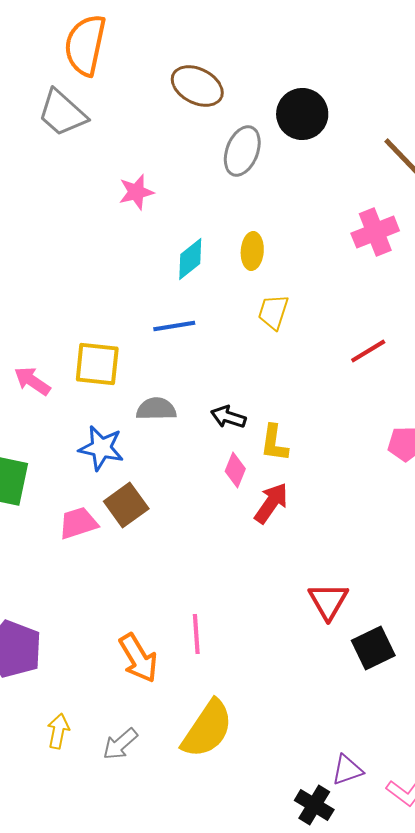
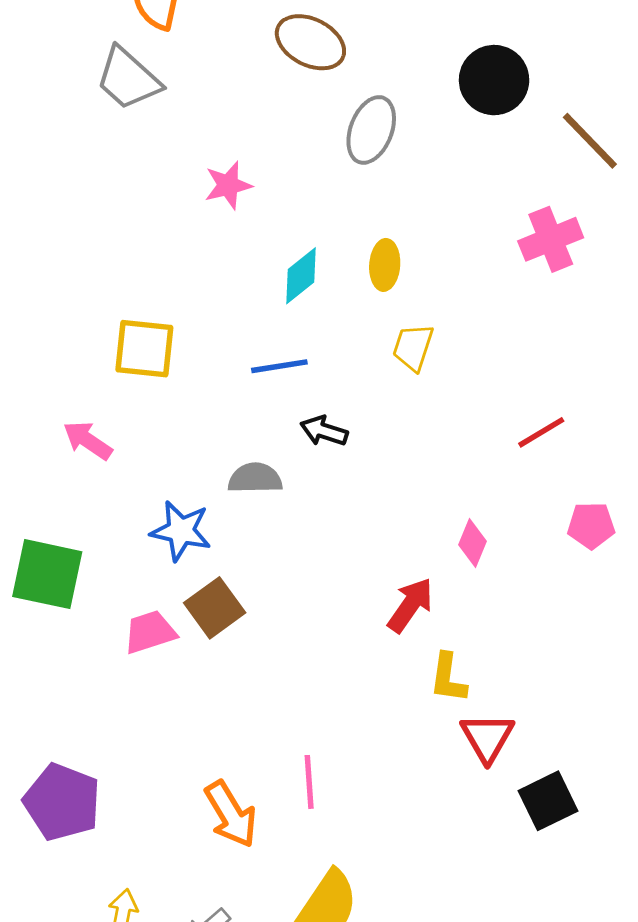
black circle: (302, 114) -> (494, 80), moved
red line: (368, 351) -> (541, 432), moved
yellow square: (97, 364) -> (144, 349), moved
black arrow: (228, 417) -> (324, 431), moved
yellow L-shape: (274, 443) -> (448, 678), moved
pink diamond: (235, 470) -> (472, 543), moved

